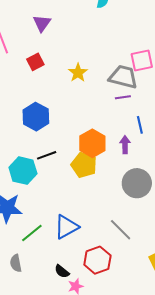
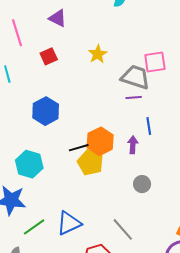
purple triangle: (42, 23) -> (58, 18), turned -42
yellow star: (78, 73) -> (98, 54), moved
black line: (47, 155) -> (79, 148), moved
gray circle: (137, 183) -> (142, 184), size x0.6

